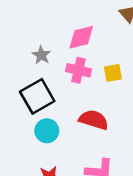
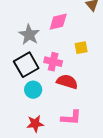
gray star: (41, 55) -> (29, 35), size x1.5
pink cross: (78, 70) -> (53, 62), moved

